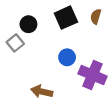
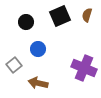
gray square: (15, 43) -> (14, 65), moved
blue circle: (67, 57) -> (38, 49), moved

